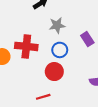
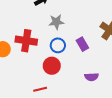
purple rectangle: (87, 39) -> (82, 44), moved

